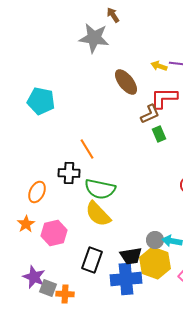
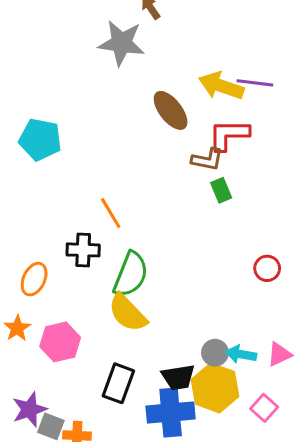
yellow arrow: (159, 66) -> (221, 86), size x1.8
brown L-shape: (150, 114) -> (207, 159), turned 35
green semicircle: (100, 189) -> (131, 274), turned -80
purple star: (34, 277) -> (29, 409), turned 30

